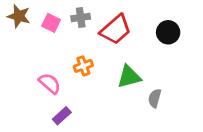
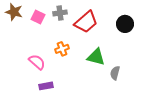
green triangle: (129, 77) -> (96, 57), turned 30
purple rectangle: (62, 116) -> (46, 86), turned 32

